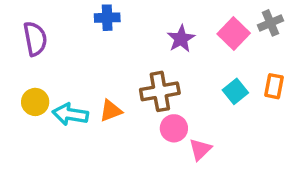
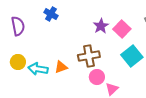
blue cross: (107, 18) -> (51, 14), moved, turned 32
pink square: (234, 33) -> (122, 29), moved
cyan square: (235, 91) -> (132, 56), size x1.5

